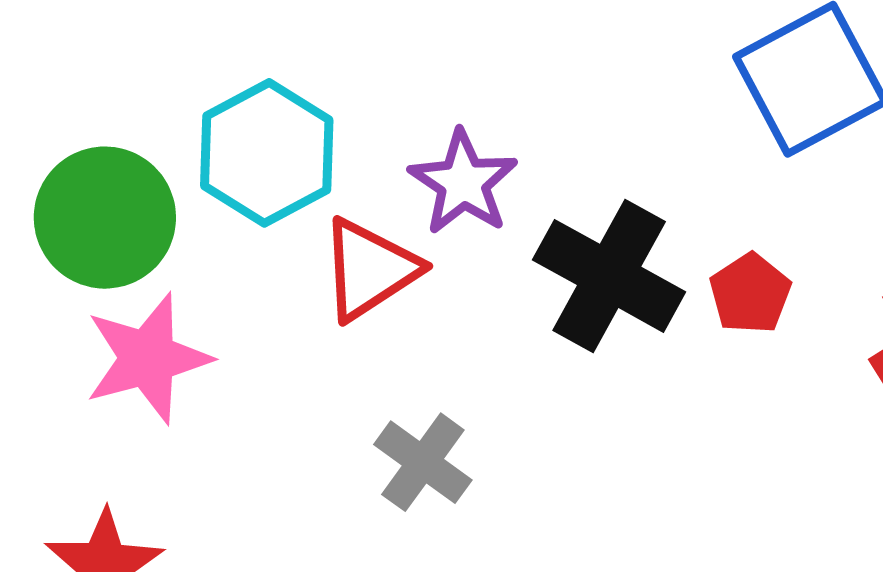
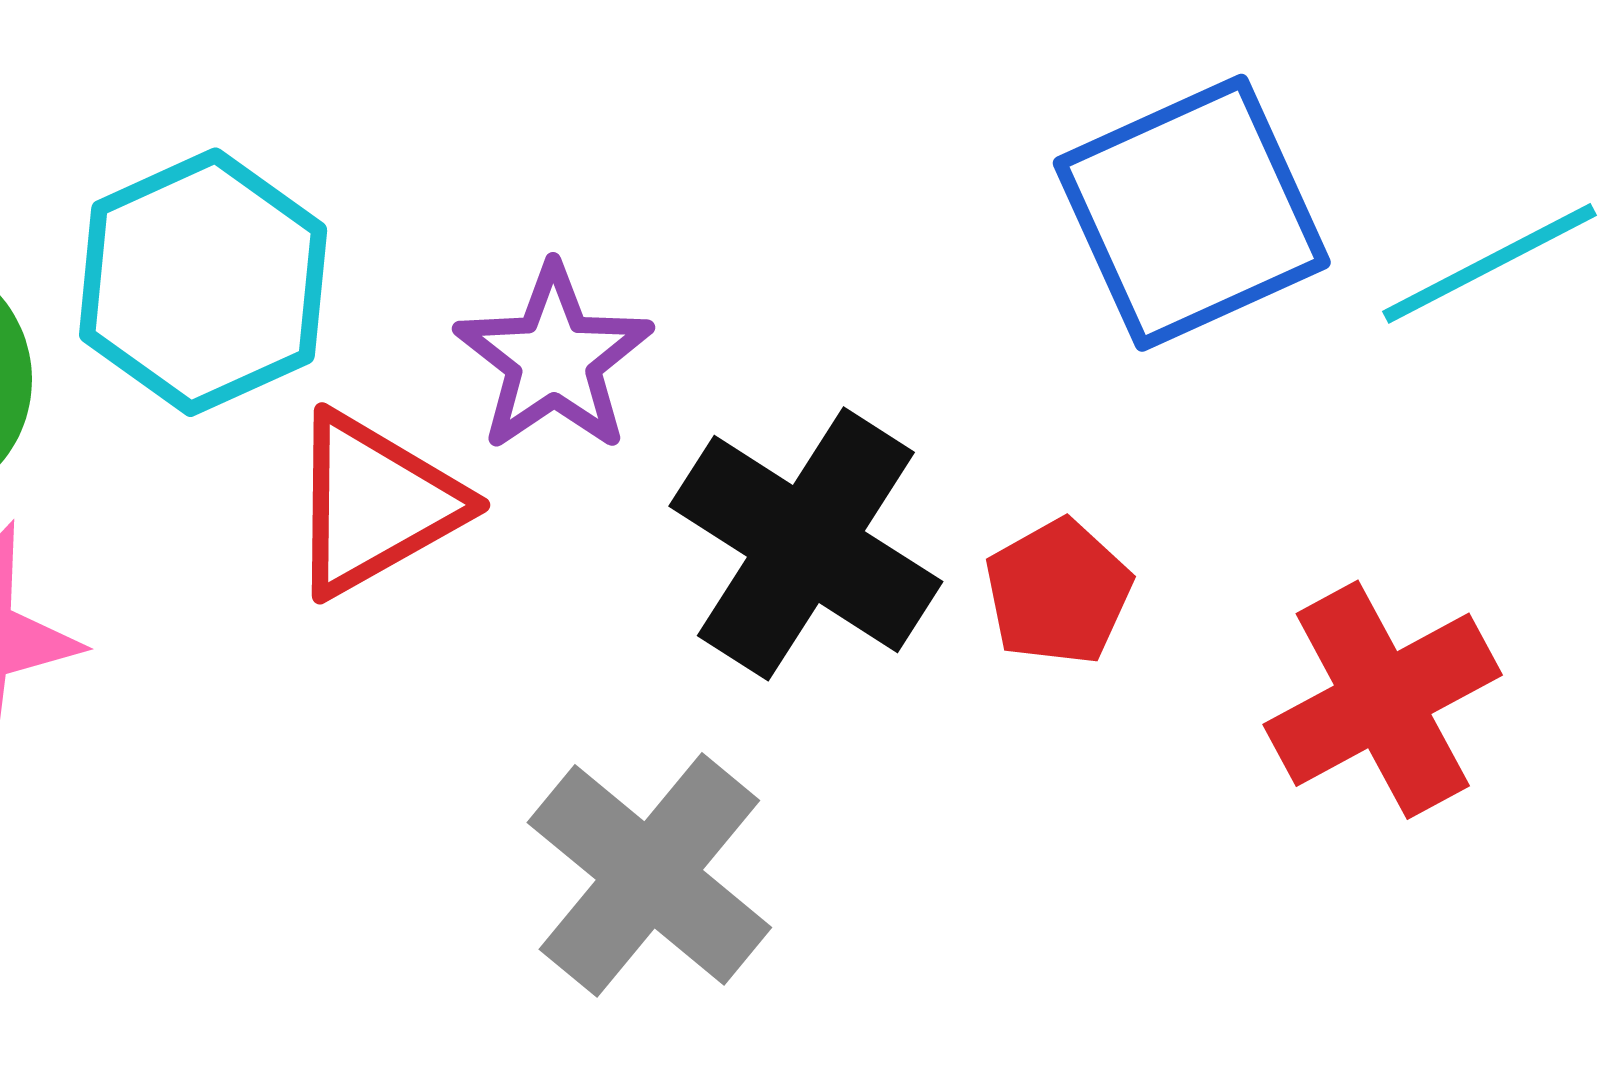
gray cross: (423, 462) -> (649, 875), moved, size x1.4

